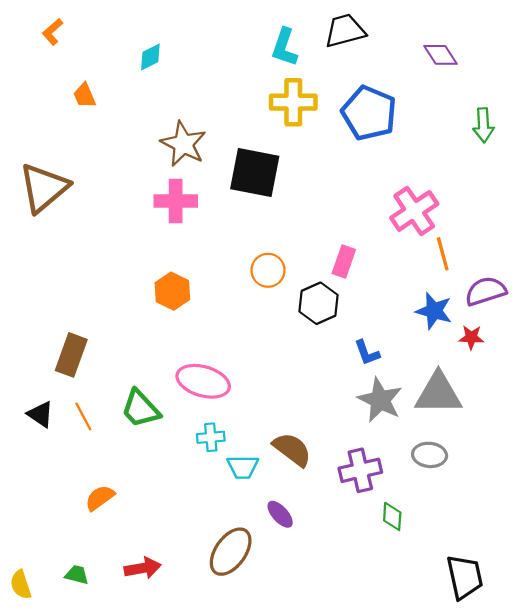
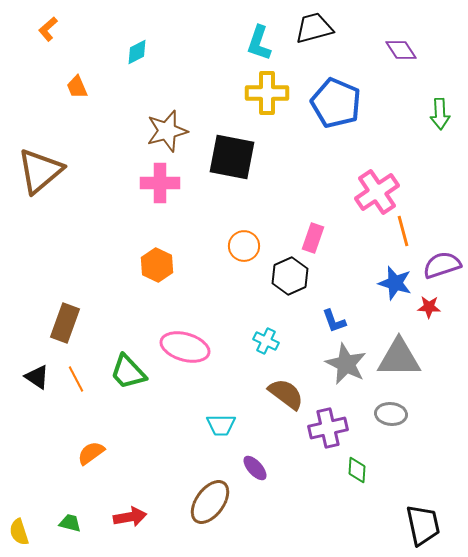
brown star: (183, 144) -> (167, 131), turned 30
cyan cross: (211, 437) -> (266, 341), moved, turned 30
brown semicircle: (292, 449) -> (286, 394), moved

